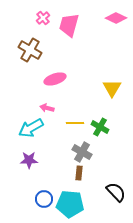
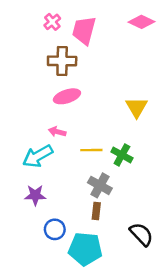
brown cross: (30, 50) -> (62, 61), moved, turned -30
blue circle: (44, 199) -> (55, 229), moved

